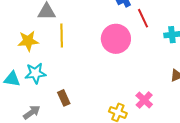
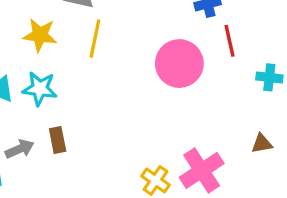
brown rectangle: (64, 98) -> (58, 140), moved
pink cross: (144, 100) -> (202, 170), size x1.5

